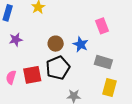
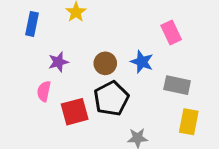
purple star: (16, 40) -> (58, 62), moved
pink semicircle: (11, 77) -> (44, 91), moved

